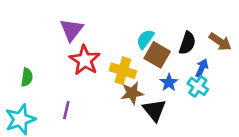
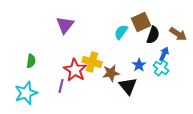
brown square: (157, 55) -> (141, 22), moved, turned 36
red star: (85, 60) -> (75, 70), moved
yellow cross: (123, 71) -> (92, 62), moved

